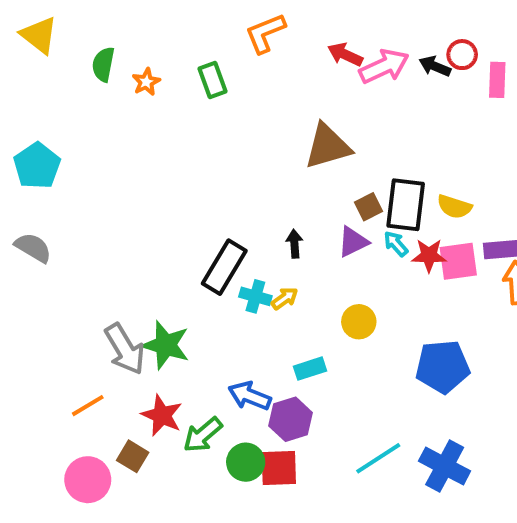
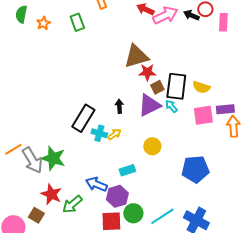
purple triangle: (353, 242) -> (149, 105), size x1.4
red star: (429, 255) -> (147, 72), moved
orange line: (88, 406) -> (13, 149), moved
green circle: (246, 462) -> (133, 213), moved

